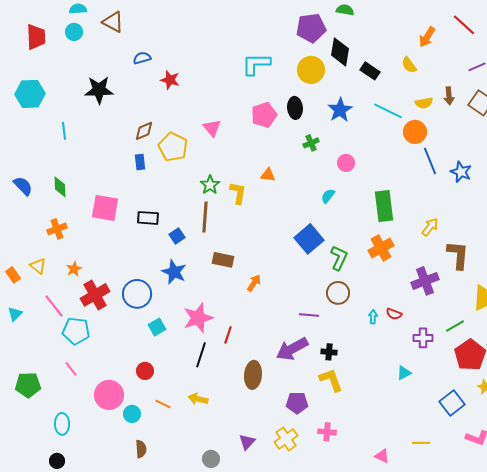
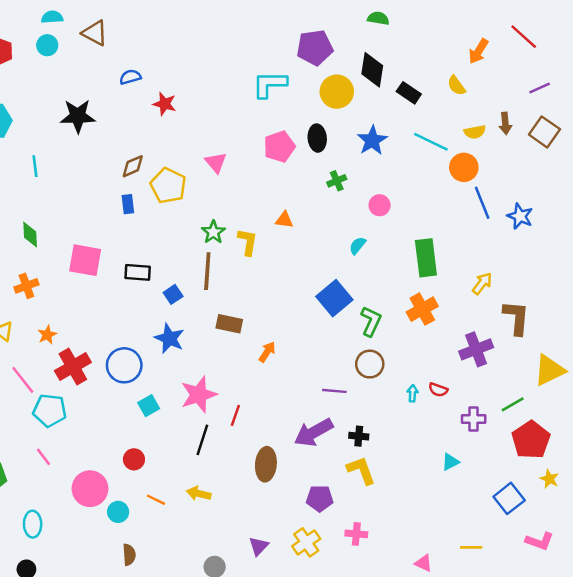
purple pentagon: (311, 28) -> (315, 48), moved

